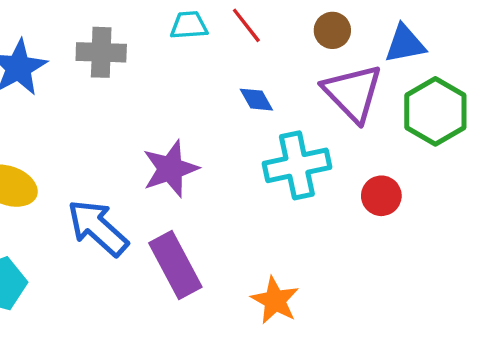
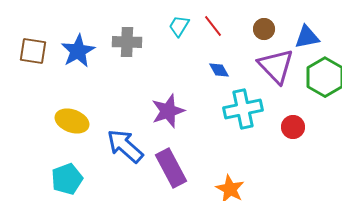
cyan trapezoid: (189, 25) -> (179, 26), turned -55

